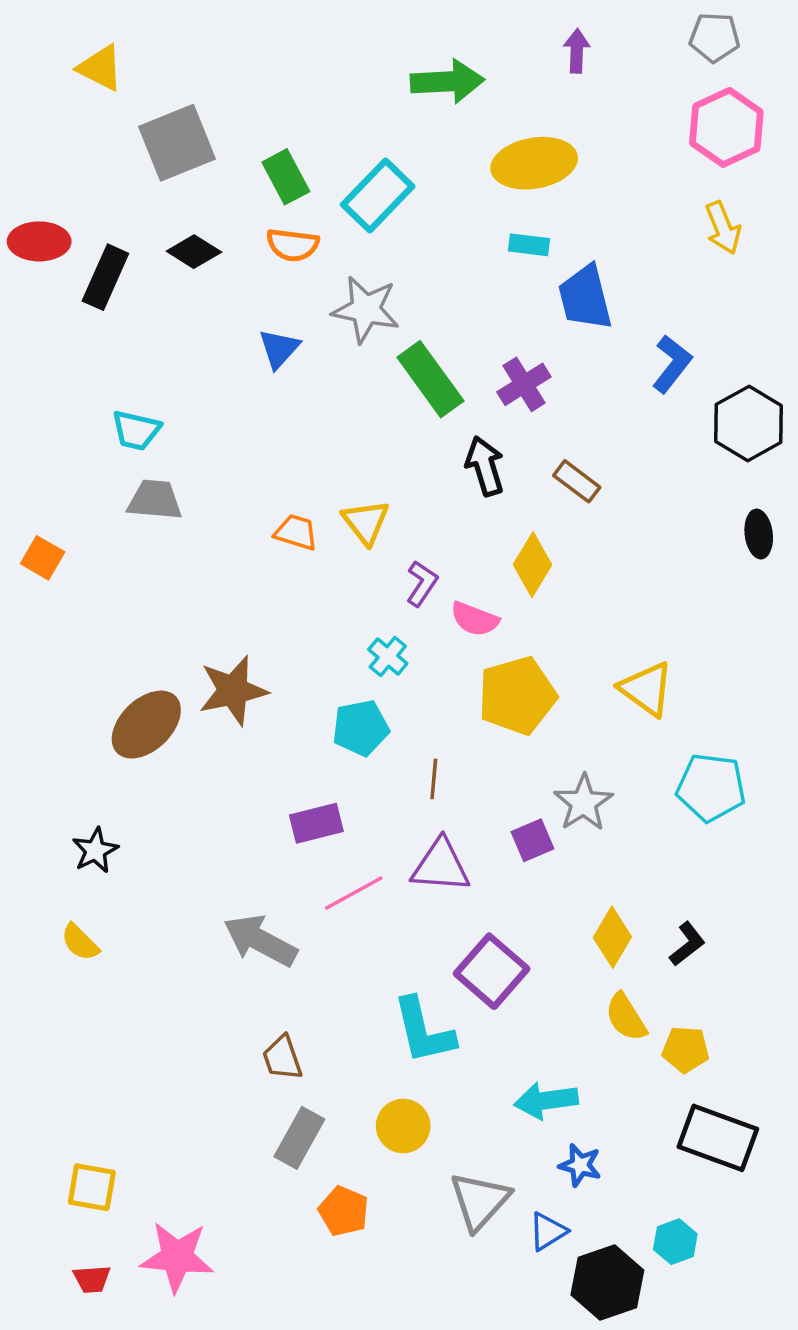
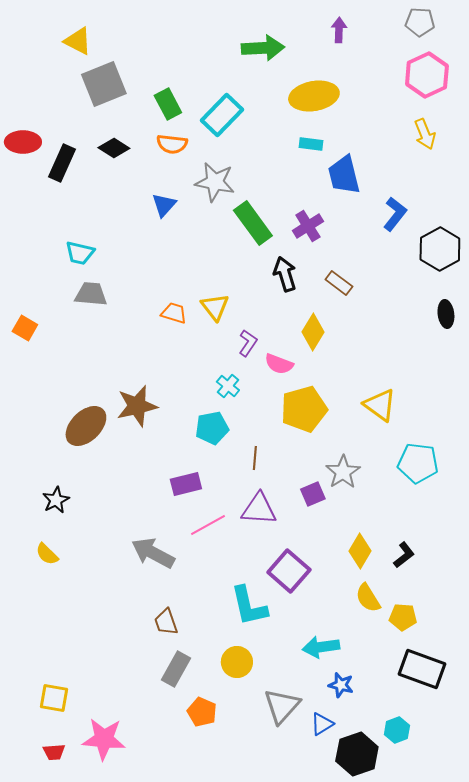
yellow triangle: (100, 68) -> (78, 41), moved

